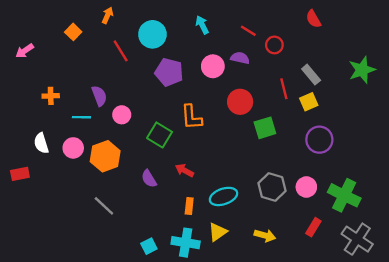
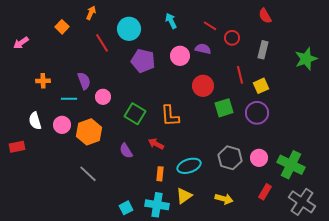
gray rectangle: (311, 75) -> (263, 50), moved, turned 54
orange L-shape: (192, 117) -> (170, 116), moved
purple circle: (319, 140) -> (257, 113), moved

